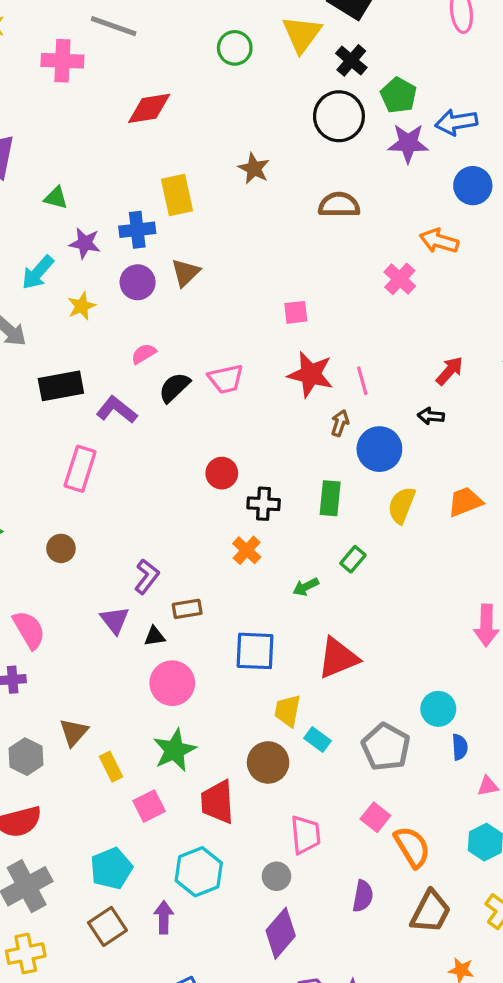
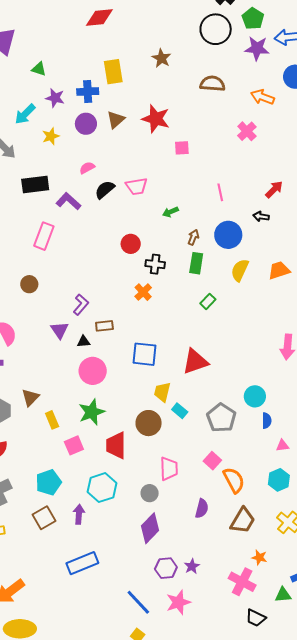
orange arrow: (439, 241) -> (262, 97), moved
red star: (311, 374) -> (156, 119), moved
brown arrow: (340, 423) -> (193, 237), moved
green arrow: (306, 587) -> (170, 212), moved

